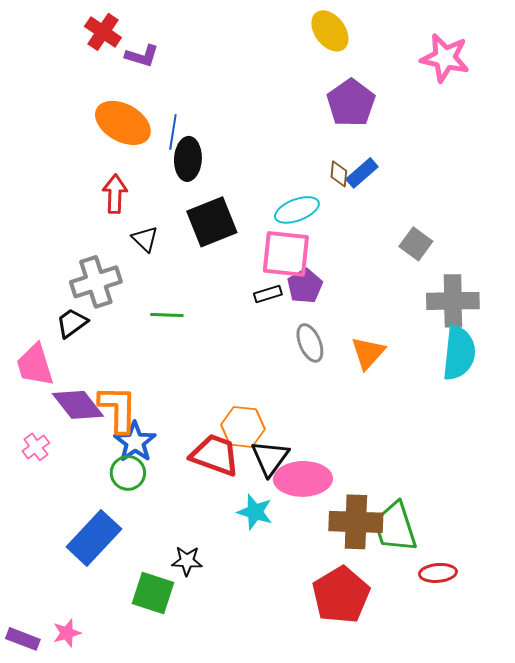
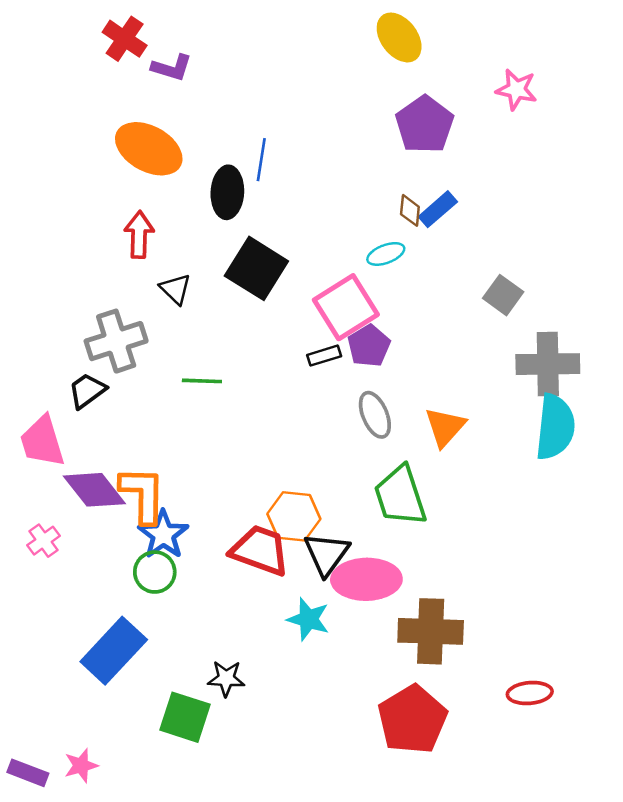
pink star: (445, 58) -> (516, 89), moved, size x0.7
blue line: (173, 132) -> (261, 160), moved
cyan ellipse: (297, 210) -> (386, 254), moved, size x0.7
black square: (212, 222) -> (256, 268), turned -36
pink square: (286, 254) -> (346, 307), turned -38
green trapezoid: (395, 527) -> (400, 496), moved

